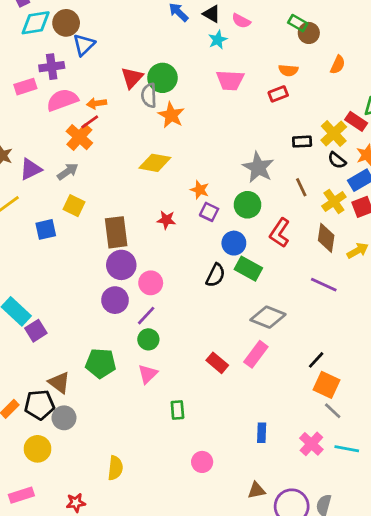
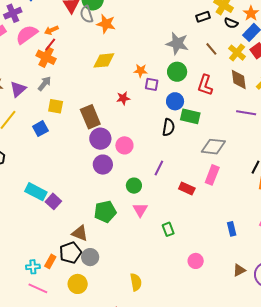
purple line: (146, 316) -> (159, 168), moved

